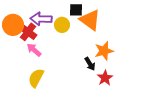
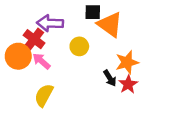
orange circle: (13, 25) -> (18, 56), moved
yellow circle: (62, 25) -> (79, 46), moved
red star: (105, 78) -> (128, 84), moved

